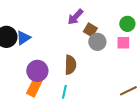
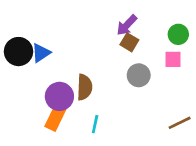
purple arrow: (75, 17) -> (127, 25), moved
gray circle: (97, 42) -> (139, 75), moved
brown semicircle: (70, 65) -> (85, 87), moved

